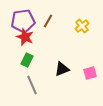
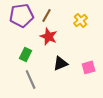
red star: (25, 37) -> (49, 36), moved

